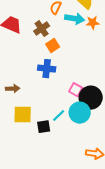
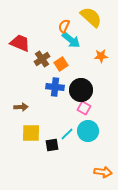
cyan arrow: (75, 19) -> (71, 40), moved, turned 30
orange star: (93, 23) -> (101, 56), moved
brown cross: (42, 29) -> (42, 59), moved
black circle: (91, 98) -> (81, 90), moved

